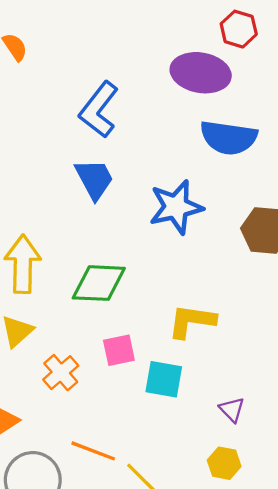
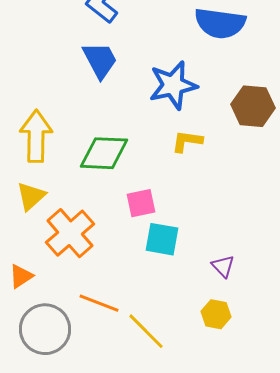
yellow L-shape: (192, 321) -> (187, 141), moved, size x0.7
pink square: (119, 350) -> (141, 203), moved
orange cross: (61, 373) -> (70, 233), size x1.5

